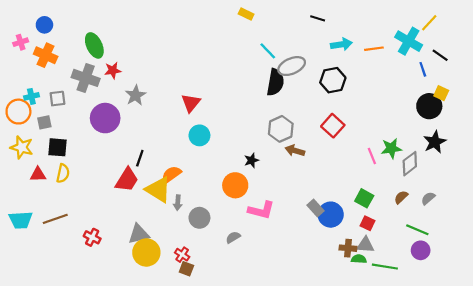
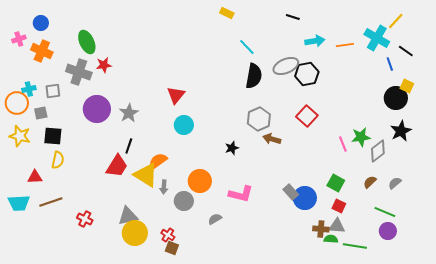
gray ellipse: (292, 66) -> (286, 66), moved
gray star: (136, 95) -> (129, 113), moved
red triangle: (38, 174) -> (35, 177), moved
orange circle: (235, 185) -> (200, 181), moved

